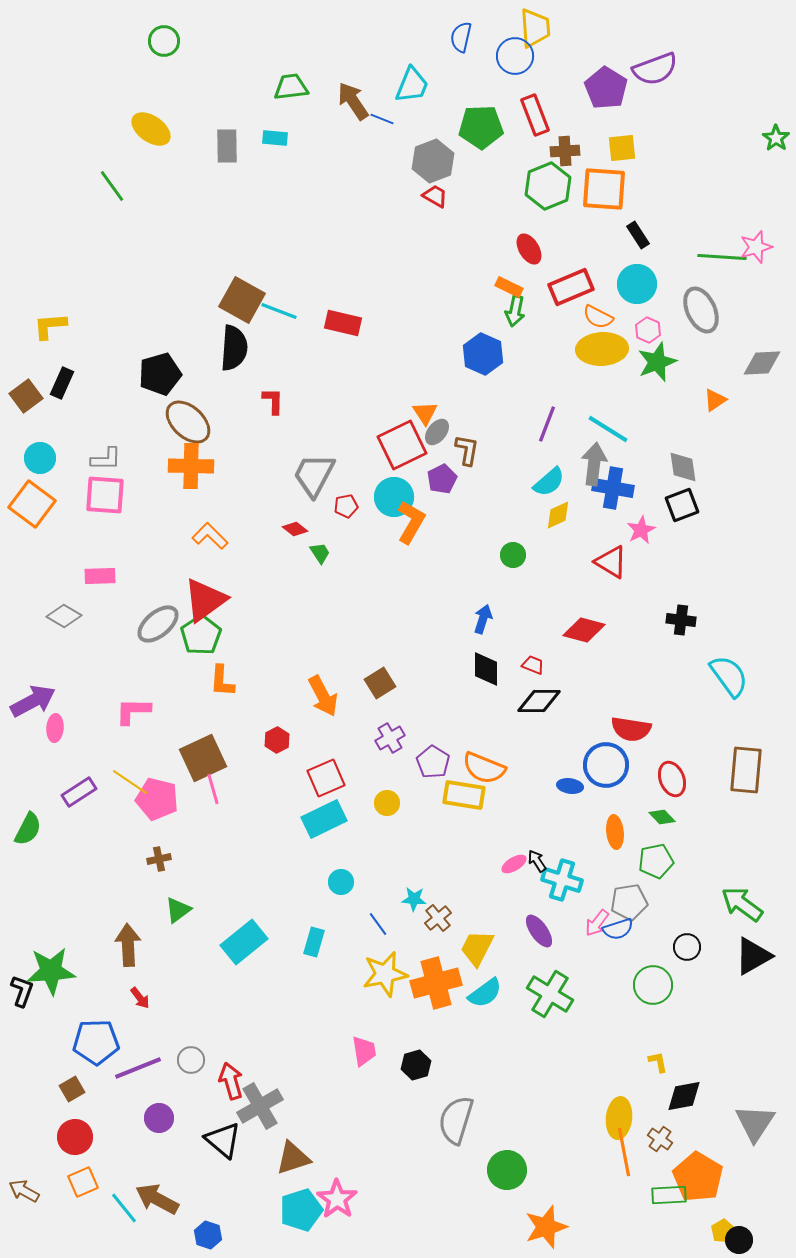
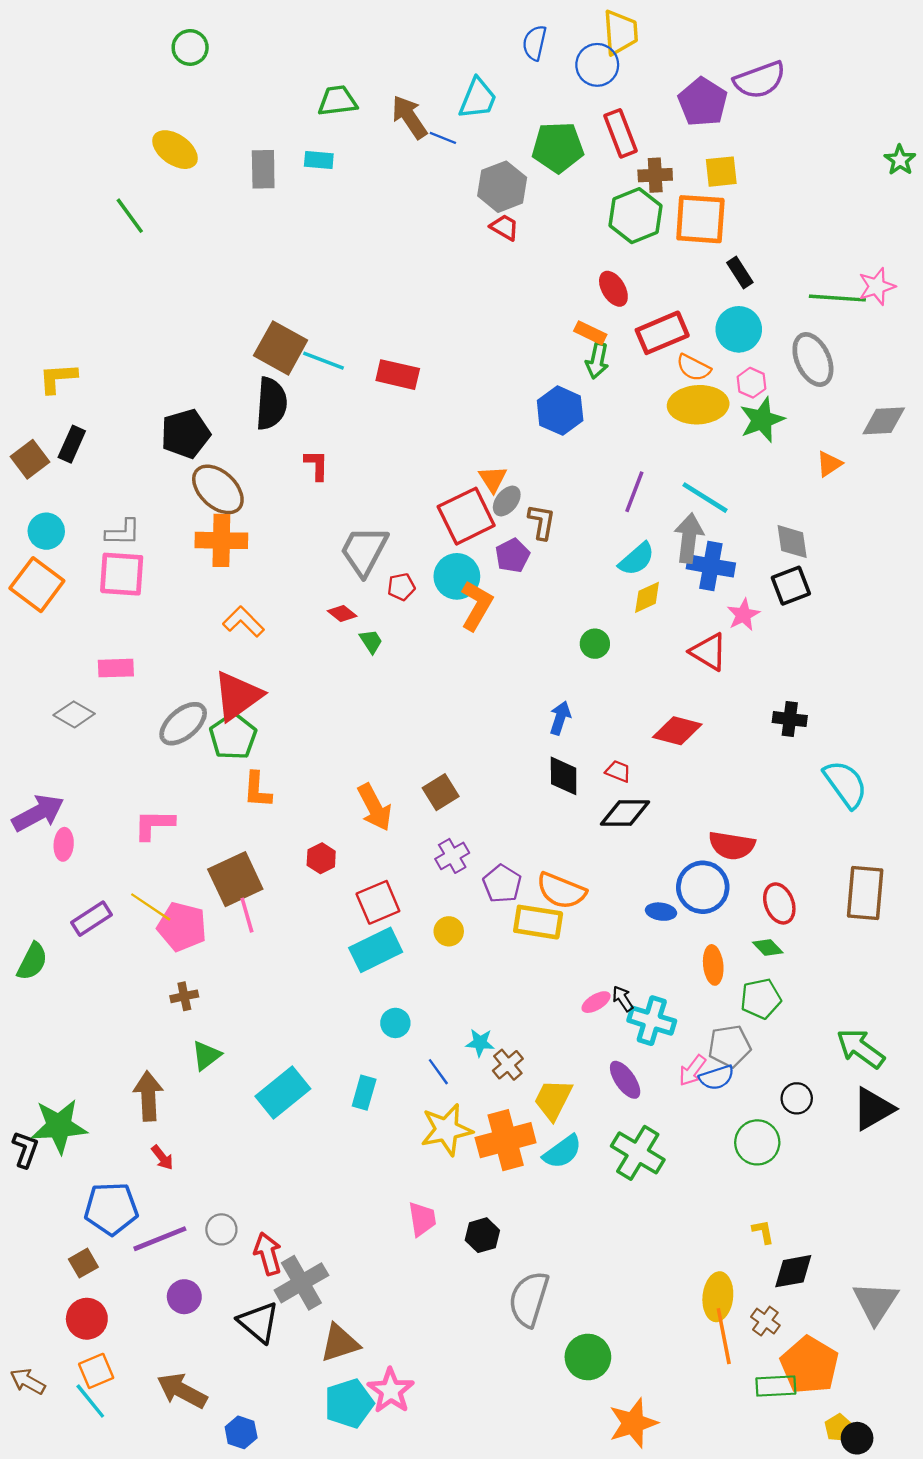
cyan line: (124, 1208) -> (90, 1401), moved

